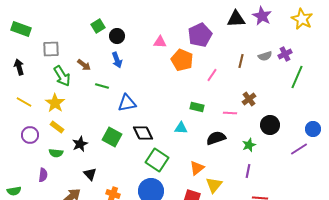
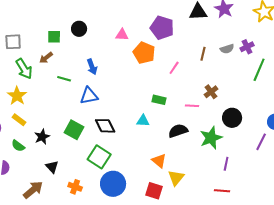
green square: (98, 26) -> (54, 37), moved, turned 32
purple pentagon: (200, 35) -> (162, 28), turned -30
blue arrow: (117, 60) -> (92, 67), moved
brown arrow: (84, 65) -> (46, 58), turned 104
green star: (249, 145) -> (211, 138), size x1.6
purple line: (299, 149) -> (261, 142), turned -30
green semicircle: (56, 153) -> (18, 146), turned 32
green square: (157, 160) -> (99, 157), moved
orange triangle: (197, 168) -> (159, 161), turned -42
purple line: (248, 171) -> (226, 164), moved

